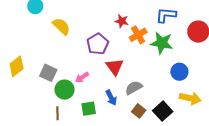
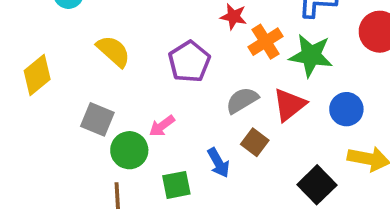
yellow semicircle: (61, 26) -> (113, 51), moved
yellow diamond: (17, 66) -> (37, 75), moved
red triangle: (115, 67) -> (289, 105), moved, turned 30
gray semicircle: (134, 88) -> (242, 100), moved
brown square: (139, 111) -> (255, 142), moved

